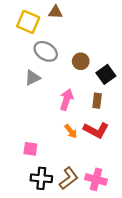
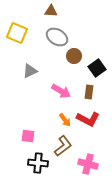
yellow square: (28, 22) -> (17, 33), moved
gray ellipse: (46, 51) -> (57, 37), moved
pink arrow: (66, 100) -> (61, 91), turned 102
brown L-shape: (69, 178) -> (63, 146), moved

